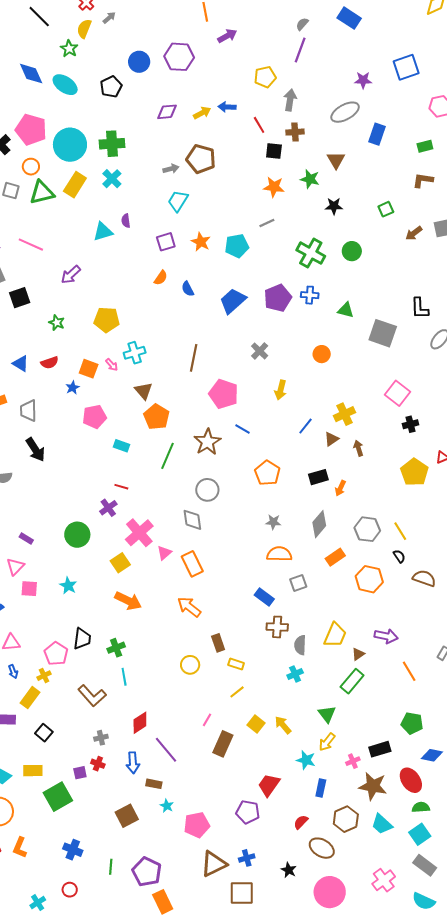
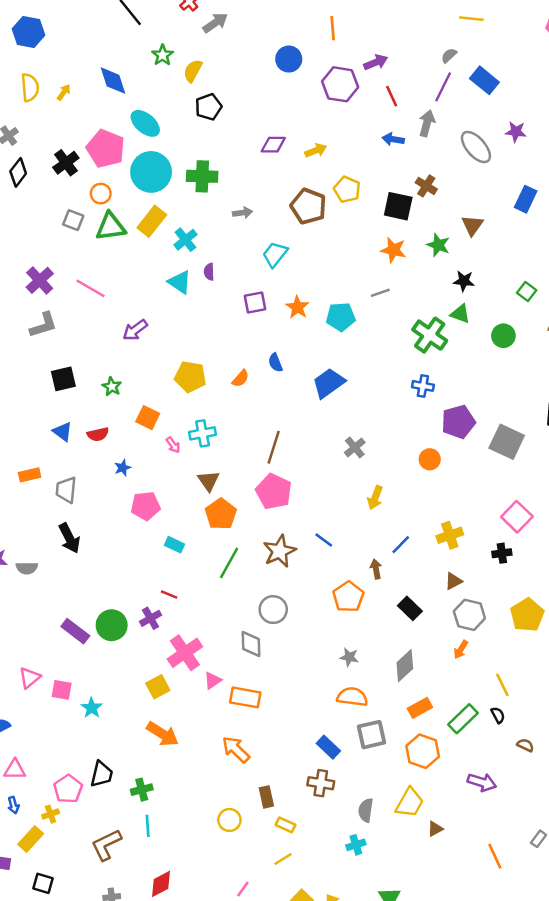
gray arrow: (109, 18) -> (215, 23), size x1.5
blue rectangle: (349, 18) -> (484, 80), moved
yellow semicircle: (84, 29) -> (193, 71), moved
purple arrow: (227, 36) -> (376, 62), moved
purple hexagon: (179, 57) -> (340, 84), moved
blue circle: (139, 62) -> (289, 59), moved
yellow pentagon: (265, 77) -> (347, 190), moved, turned 30
cyan ellipse: (65, 85) -> (145, 123), moved
gray arrow: (290, 100) -> (427, 123), moved
blue arrow: (227, 107) -> (393, 139), moved
gray ellipse: (345, 112) -> (476, 147), moved, turned 72
red line: (259, 125) -> (392, 96), moved
brown cross: (295, 132) -> (426, 186), turned 30
black square: (274, 151) -> (398, 206), size x1.4
gray arrow: (171, 169) -> (243, 213), moved
cyan cross: (112, 179) -> (185, 240), moved
green square: (386, 209) -> (527, 291), turned -35
cyan triangle: (103, 232) -> (180, 282), turned 45
green circle: (352, 251) -> (503, 336), moved
orange semicircle: (161, 278) -> (241, 378), moved
black square: (20, 298) -> (63, 379), moved
purple pentagon: (278, 298) -> (458, 422), moved
green triangle: (346, 310) -> (460, 314), moved
yellow pentagon: (107, 320) -> (190, 377), moved
orange square: (89, 369) -> (148, 418), moved
pink pentagon: (224, 394) -> (274, 492), moved
black cross: (410, 424) -> (502, 553), moved
brown triangle: (331, 439) -> (453, 581), moved
brown arrow: (358, 448) -> (376, 569), moved
black rectangle: (318, 477) -> (410, 608), turned 54
orange arrow: (340, 488) -> (461, 650), moved
gray hexagon: (367, 529) -> (469, 615), moved
green circle: (77, 535) -> (112, 625), moved
purple rectangle: (26, 539) -> (75, 631), moved, size x1.6
orange rectangle: (192, 564) -> (245, 697), turned -60
brown semicircle: (424, 578) -> (525, 745), size x0.6
orange hexagon: (369, 579) -> (423, 751), moved
gray square: (298, 583) -> (372, 735), size x1.4
pink square: (29, 589) -> (62, 690), moved
brown cross: (277, 627) -> (321, 783), moved
purple arrow: (386, 636) -> (482, 782), moved
green rectangle: (352, 681) -> (463, 719), moved
brown L-shape: (92, 696) -> (106, 845), turned 100
black square: (44, 733) -> (43, 883), turned -30

